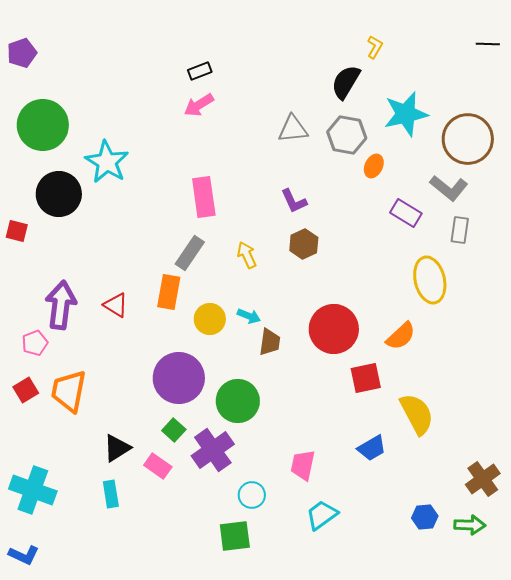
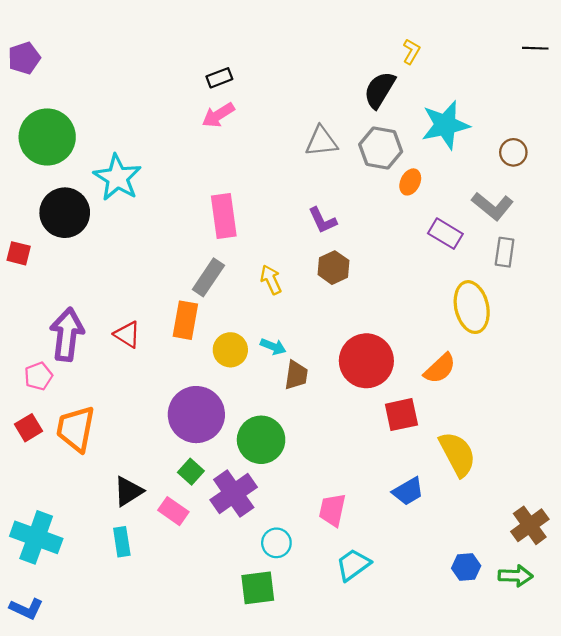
brown circle: (468, 139) -> (513, 152), size x0.5

